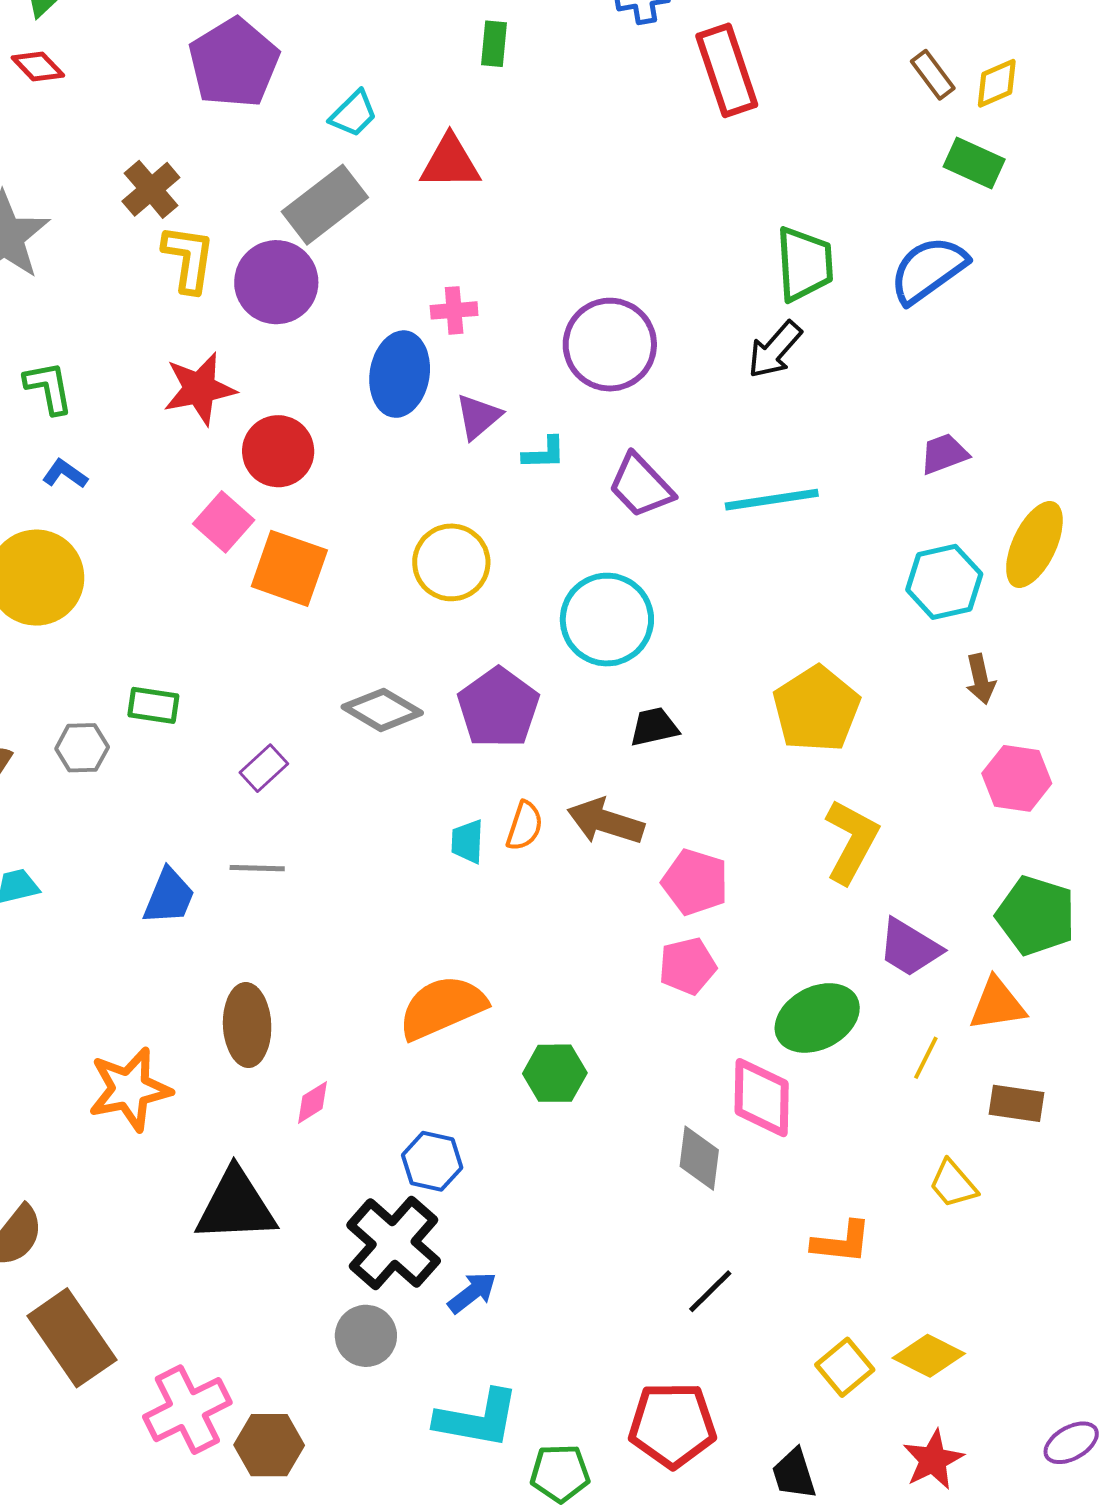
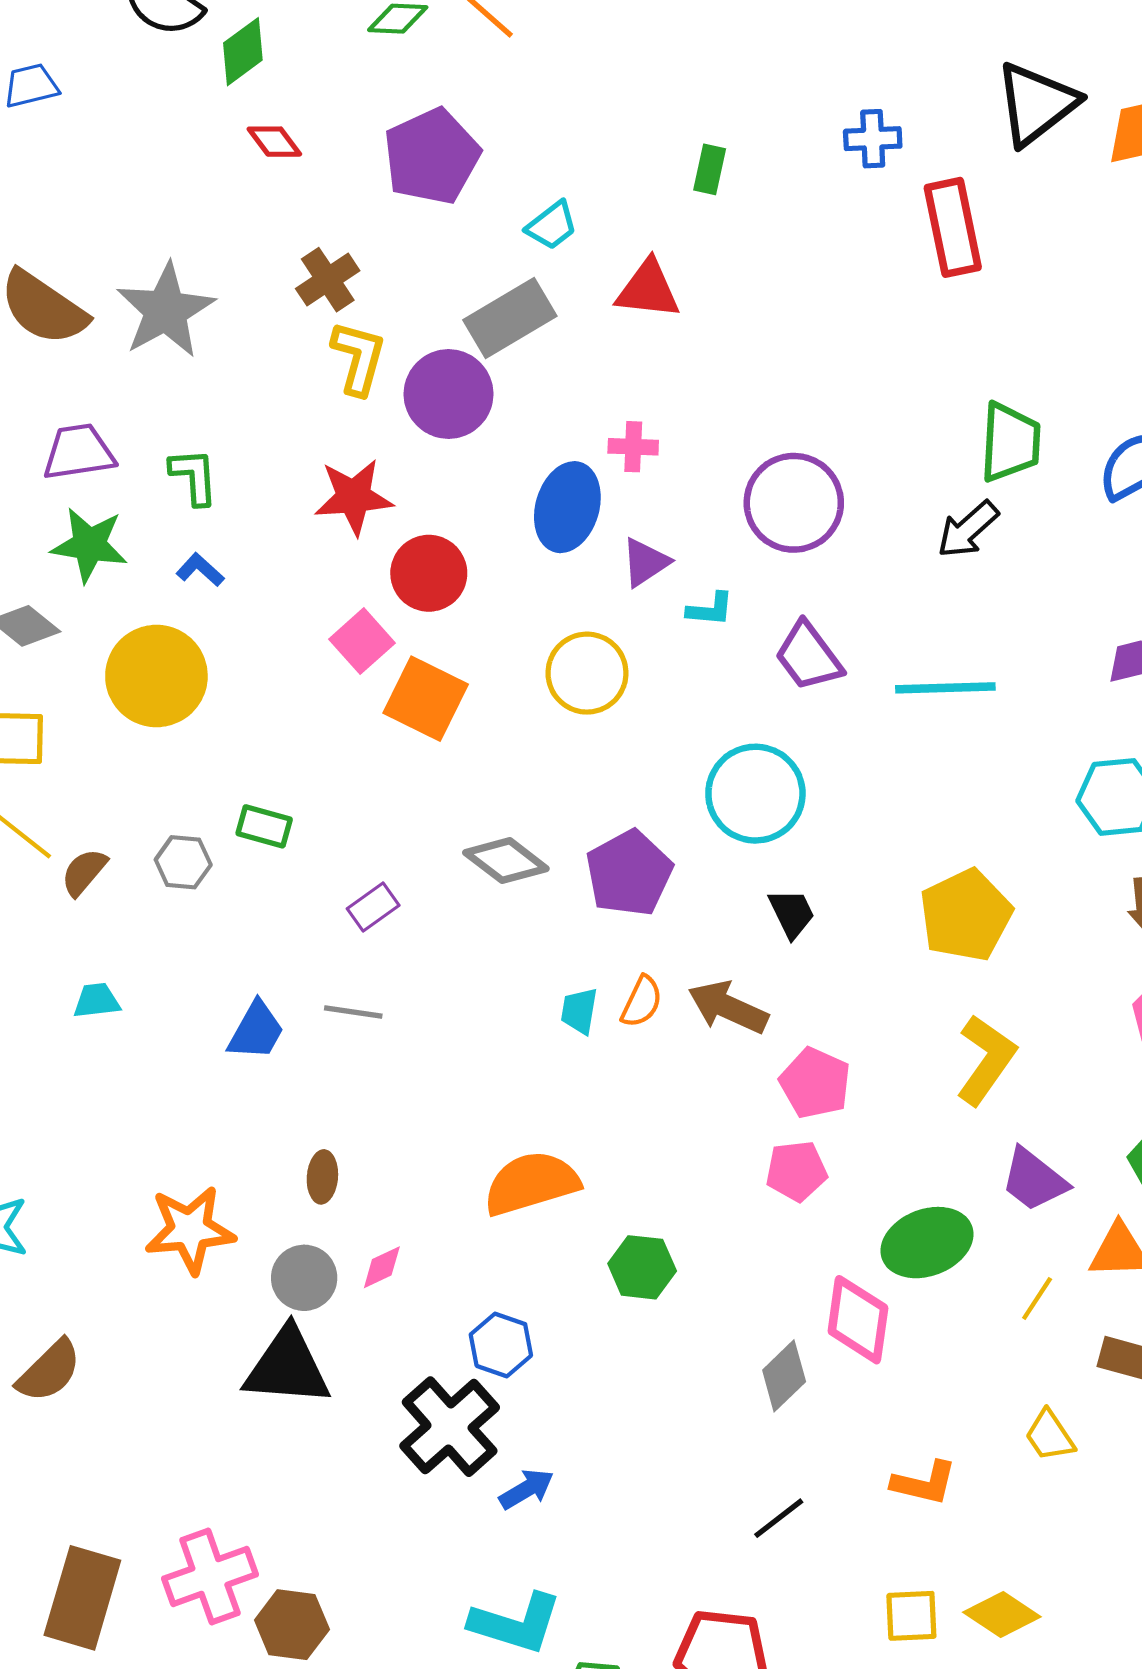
red diamond: (38, 67) -> (274, 142), moved
yellow circle: (451, 562) -> (587, 673), moved
black trapezoid: (654, 727) -> (792, 913), turned 70
brown ellipse: (247, 1025) -> (322, 1177), size x0.6
gray diamond: (699, 1158) -> (784, 1376), turned 32
gray circle: (366, 1336) -> (304, 1278), moved
brown rectangle: (72, 1338) -> (82, 1598), moved, turned 44
yellow square: (845, 1367) -> (911, 1616), turned 30

